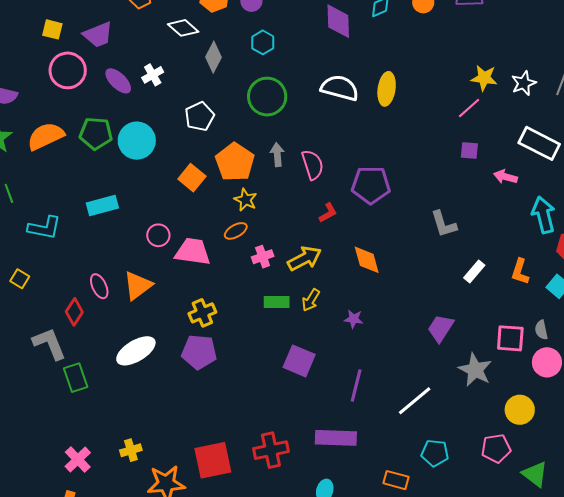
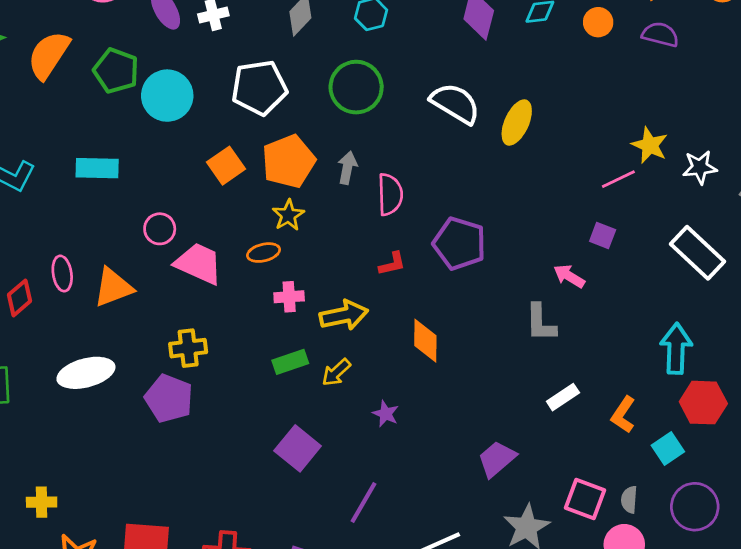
white pentagon: (200, 116) -> (259, 88), size x1.4
orange semicircle: (46, 136) -> (49, 55), turned -48
pink arrow: (505, 177) -> (569, 276), moved
green rectangle: (277, 302) -> (290, 362), turned -35

